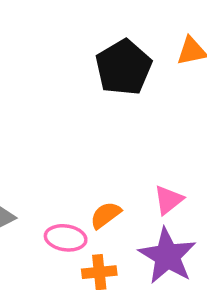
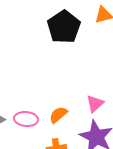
pink ellipse: (66, 238) -> (26, 119), moved

